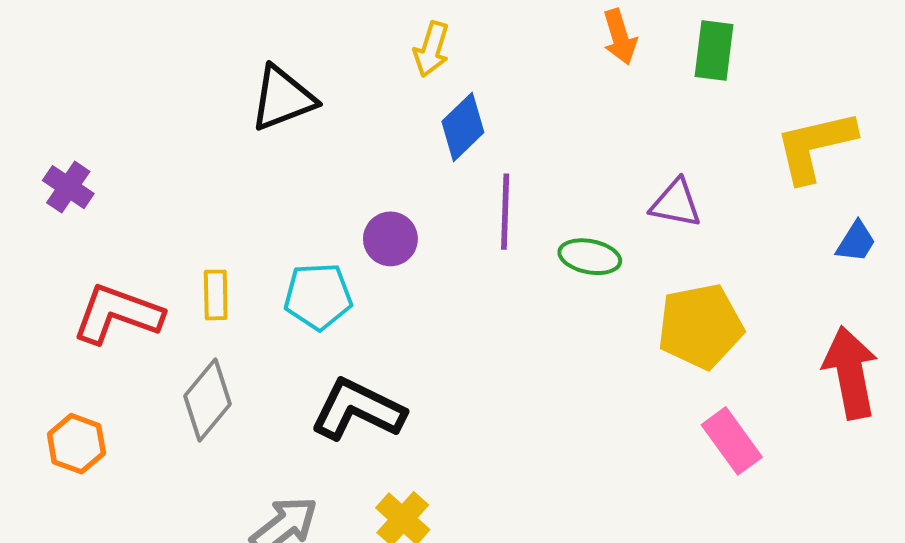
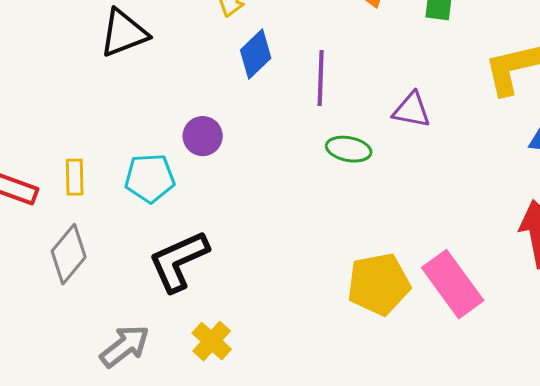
purple line: (505, 212) -> (321, 78), moved
yellow pentagon: (700, 326) -> (379, 284), moved
black L-shape: (358, 410) -> (179, 261), turned -50
pink rectangle: (732, 441) -> (453, 284), size x1.4

